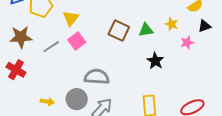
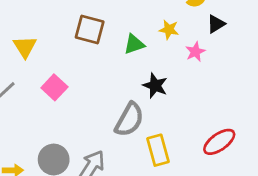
brown square: (119, 31) -> (90, 29), moved
pink square: (77, 41) -> (54, 87), moved
gray semicircle: (97, 77) -> (129, 120), moved, turned 125

